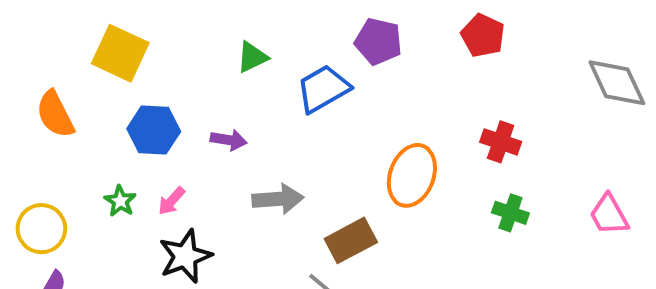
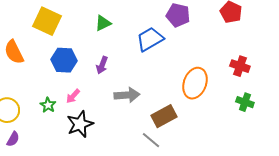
green triangle: (252, 57) -> (103, 23), moved
purple arrow: (229, 140) -> (102, 65), turned 102
green star: (120, 201) -> (48, 105), moved

